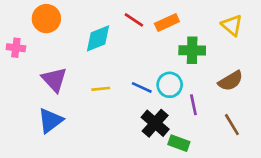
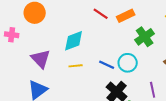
cyan diamond: (98, 38) -> (74, 41), moved
green cross: (192, 50) -> (145, 37), turned -36
purple line: (193, 105) -> (153, 90), moved

